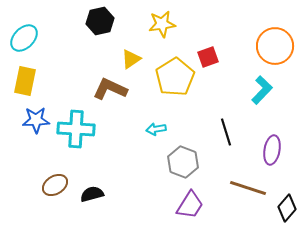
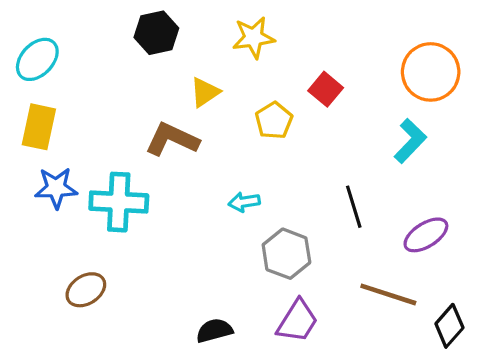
red square: (208, 57) -> (326, 89), turned -30
yellow pentagon: (175, 77) -> (274, 121), size x0.6
purple ellipse: (272, 150) -> (426, 235), turned 48
black semicircle: (92, 194) -> (214, 331), moved

